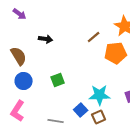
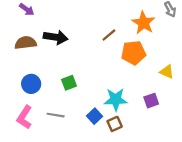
black arrow: (46, 39) -> (56, 37), size x1.5
brown semicircle: (19, 56) -> (26, 43), moved, turned -66
gray line: (56, 121) -> (56, 115), moved

